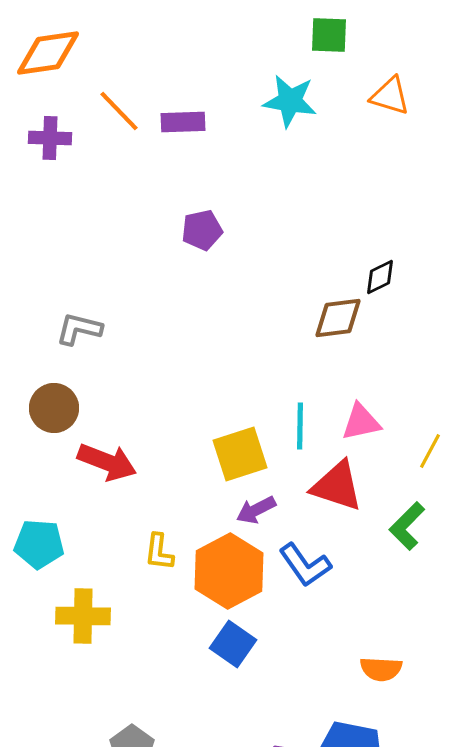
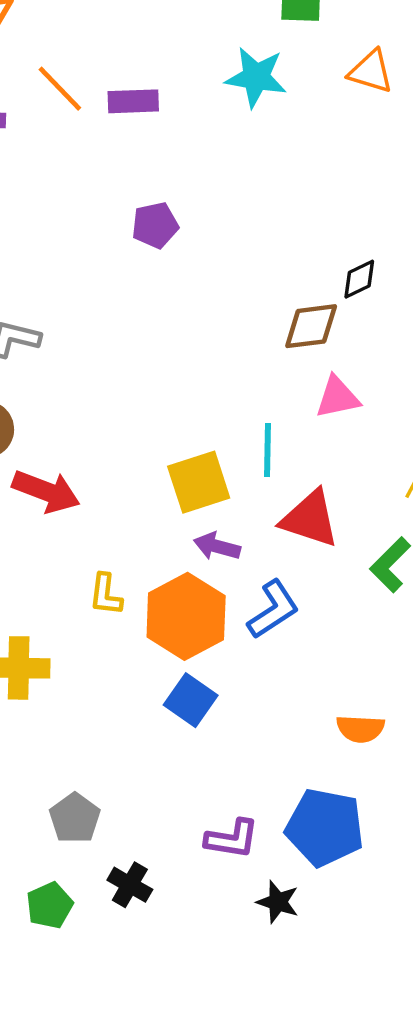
pink triangle: (361, 422) -> (337, 397), moved
purple arrow: (256, 510) -> (217, 546), turned 42
blue L-shape: (305, 565) -> (273, 609), turned -88

